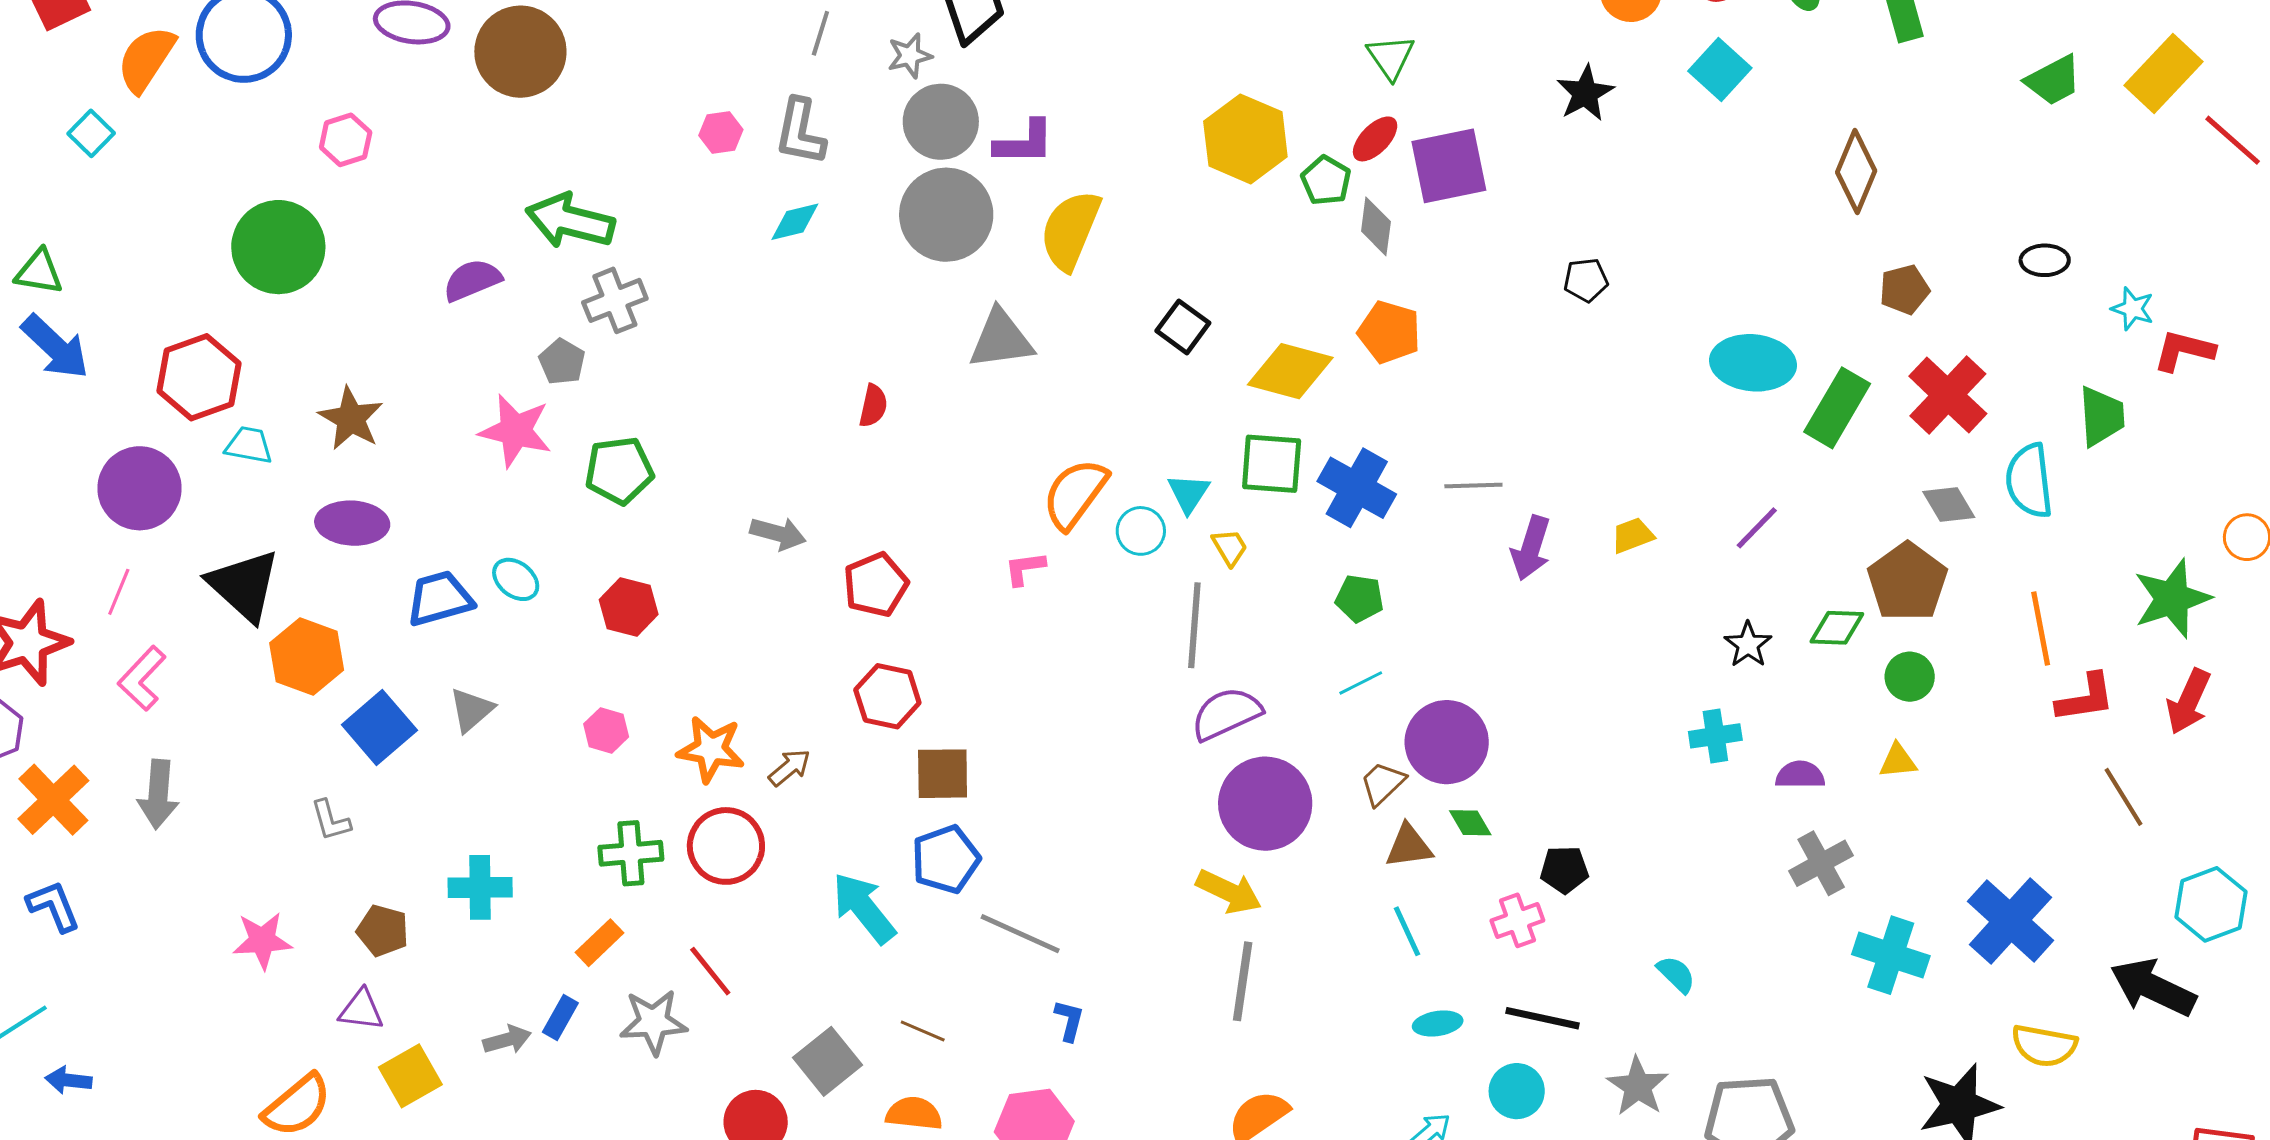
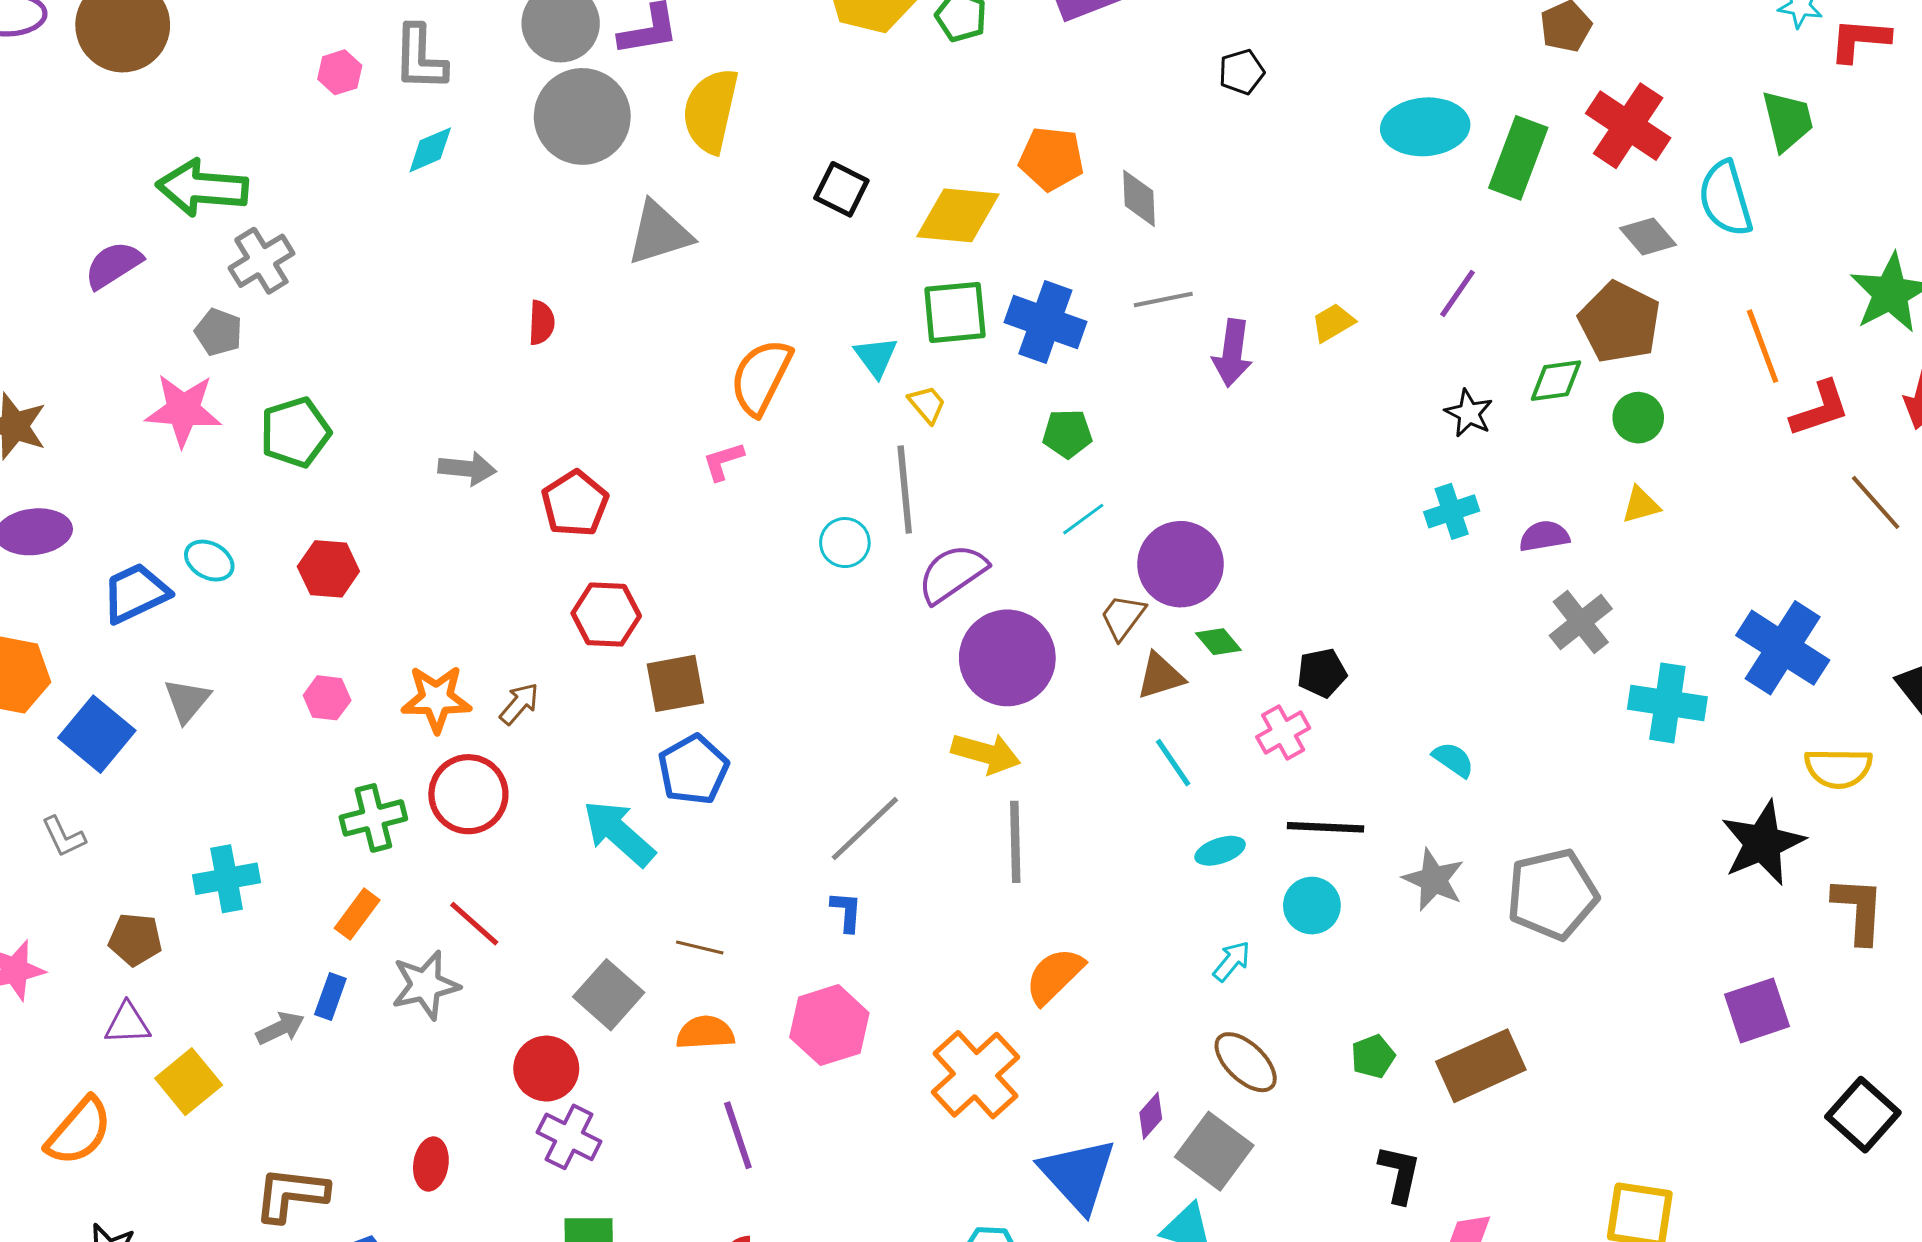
gray diamond: (1376, 226) -> (1139, 198), moved
cyan circle: (1141, 531) -> (845, 543), moved
gray line: (1020, 934) -> (865, 829), moved, turned -58

